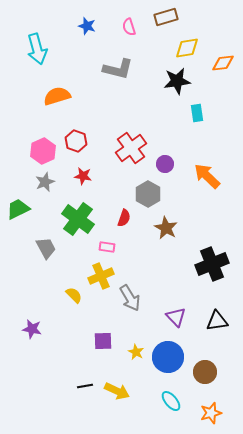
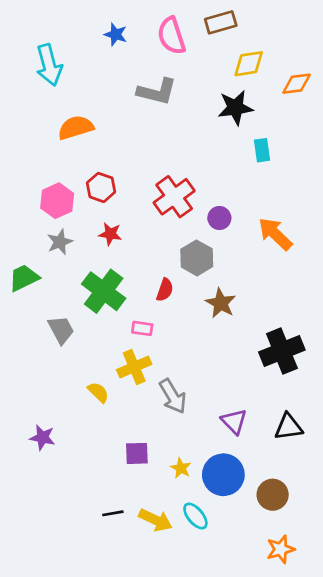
pink semicircle: (129, 27) -> (171, 36), size x1.6
cyan ellipse: (171, 401) -> (195, 516), moved

